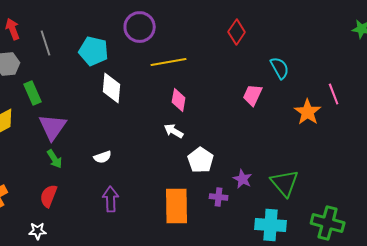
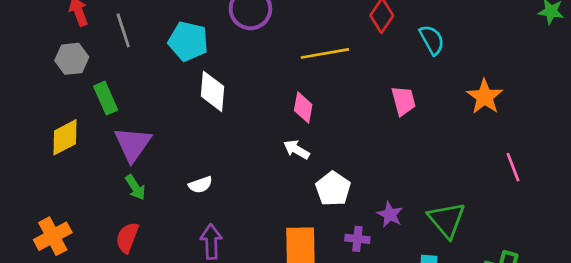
yellow line: (169, 62) -> (325, 53), moved
cyan semicircle: (280, 68) -> (432, 40), moved
pink line: (334, 94) -> (513, 167), moved
pink trapezoid: (253, 95) -> (403, 101), turned 140
orange star: (308, 112) -> (485, 97), moved

